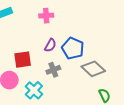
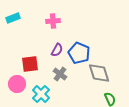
gray diamond: (93, 69) -> (99, 73), turned 30
gray cross: (53, 70) -> (60, 74), turned -32

